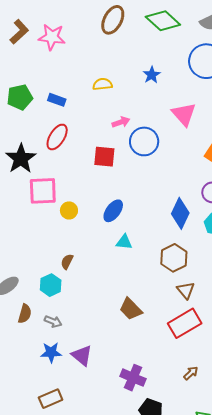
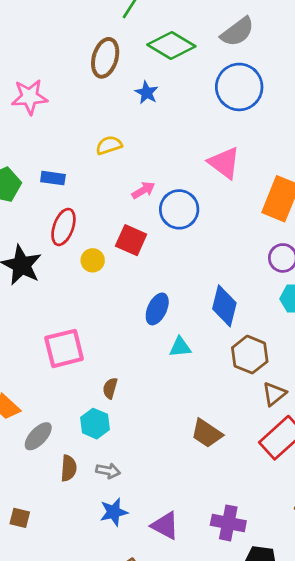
blue star: (152, 75) -> (147, 93), moved
red square: (104, 157) -> (131, 240), turned 30
pink square: (43, 191) -> (64, 348), moved
yellow circle: (69, 210) -> (93, 260), moved
blue diamond: (180, 213) -> (224, 306), moved
brown triangle: (186, 290) -> (274, 394), turned 42
purple triangle: (82, 355) -> (165, 526), moved

